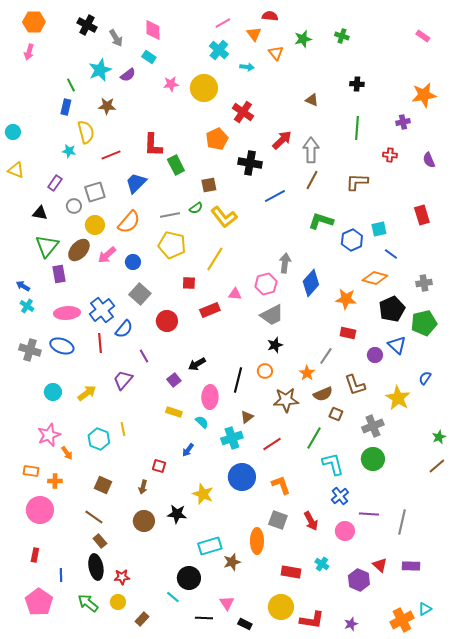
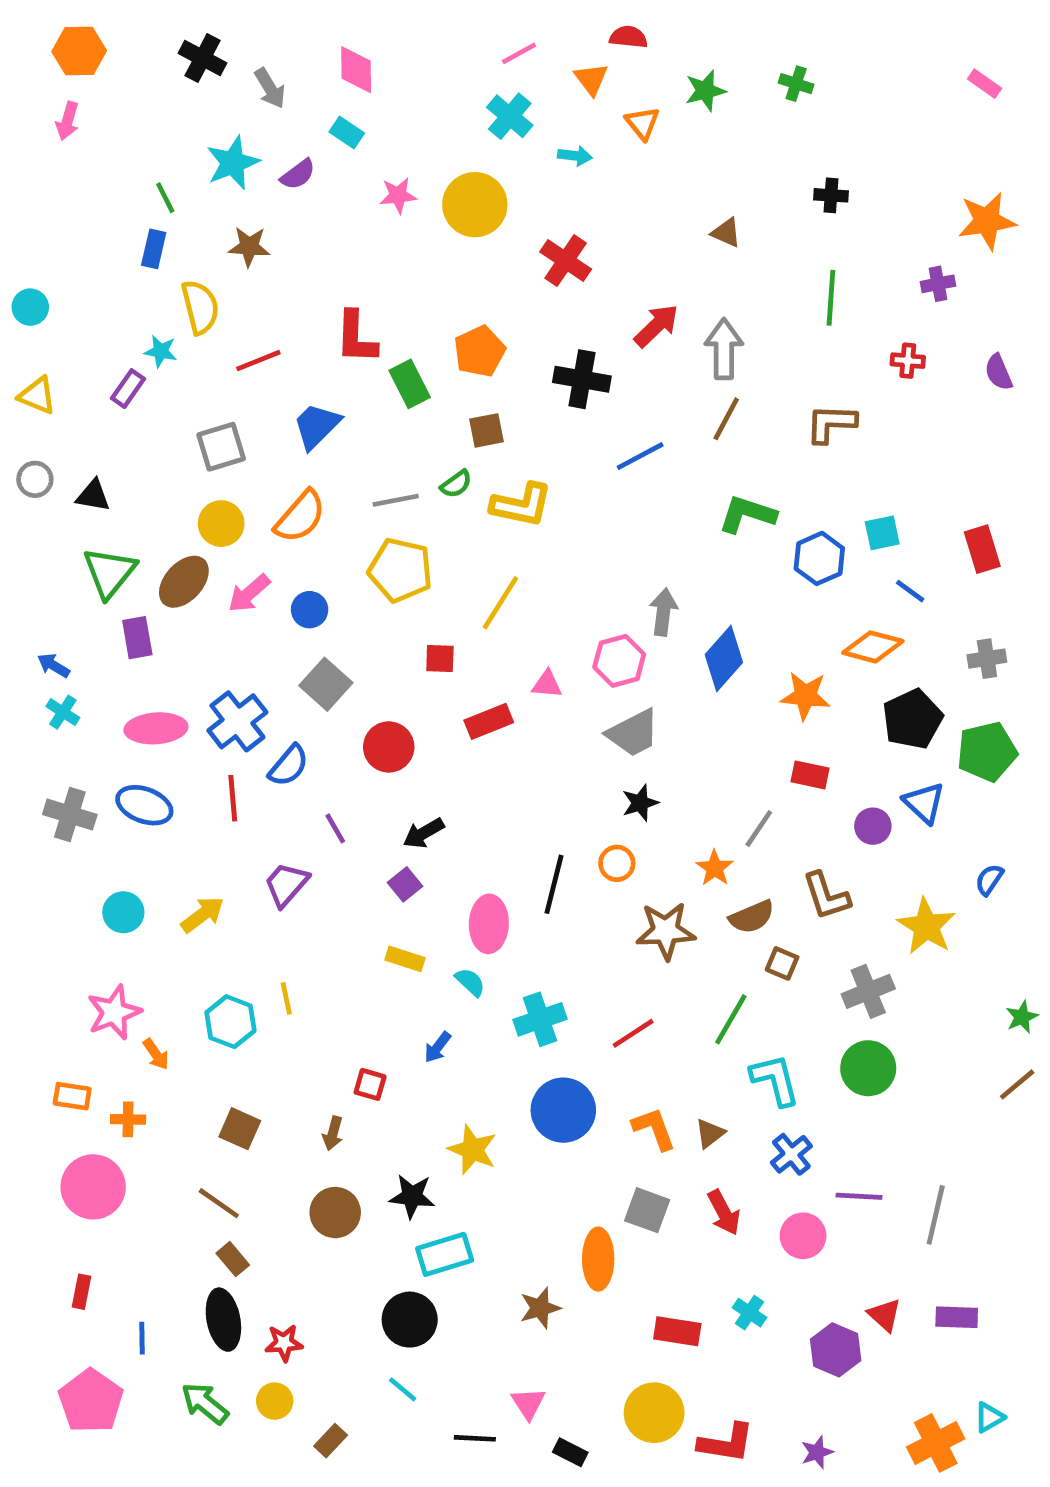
orange pentagon: (217, 139) -> (479, 351), moved
purple rectangle: (55, 183) -> (128, 389), moved
gray circle: (74, 206) -> (35, 479), moved
red rectangle: (422, 215) -> (982, 549), moved
yellow L-shape: (224, 217) -> (521, 505), turned -40
black arrow: (197, 364) -> (424, 833), moved
brown triangle: (247, 417) -> (710, 1133), moved
cyan rectangle: (210, 546) -> (445, 1254), moved
black circle: (189, 578) -> (410, 1320), moved

